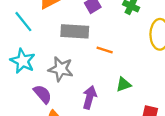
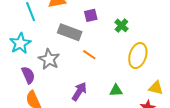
green triangle: (124, 84) -> (116, 90), moved
purple arrow: (90, 97) -> (79, 92), moved

